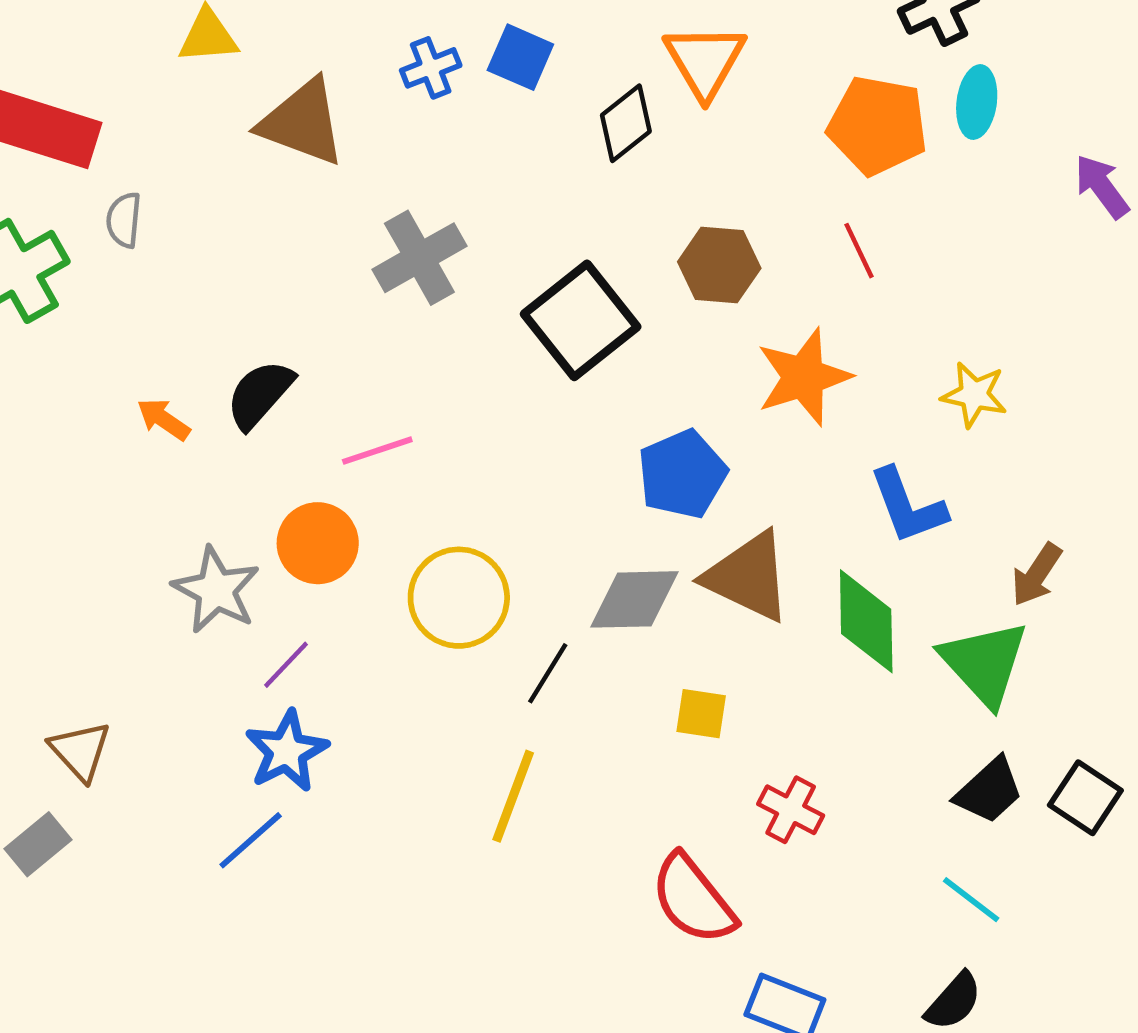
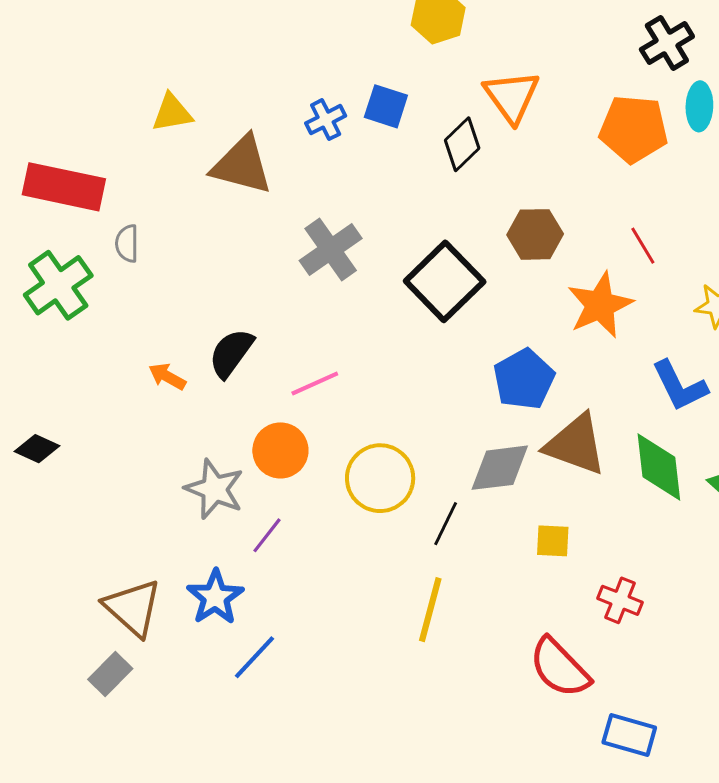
red line: (859, 251) -> (643, 246), moved
brown triangle: (80, 751) -> (133, 608), size x1.4
blue star: (287, 751) -> (215, 597), moved

